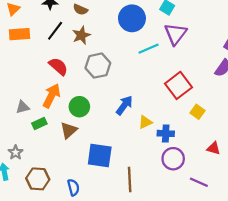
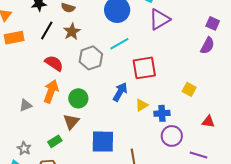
purple triangle: (176, 34) -> (159, 19), turned 30
cyan line: (149, 49) -> (119, 44), moved
red square: (178, 85) -> (144, 68), moved, turned 35
green rectangle: (39, 123) -> (55, 141), moved

